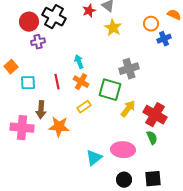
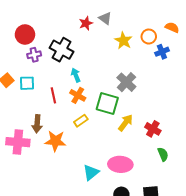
black cross: (54, 17) -> (62, 50), moved
yellow star: (113, 28) -> (123, 41), moved
gray cross: (129, 69) -> (126, 82), turned -30
cyan square: (28, 83) -> (27, 83), moved
red cross: (155, 115) -> (153, 129), size x0.7
green semicircle: (152, 138) -> (163, 154), moved

